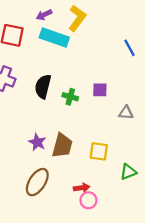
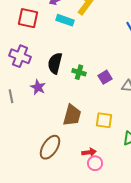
cyan rectangle: (54, 38) -> (65, 20), size x0.7
purple square: (100, 90) -> (105, 77), moved, turned -32
purple star: (37, 142) -> (38, 87), moved

